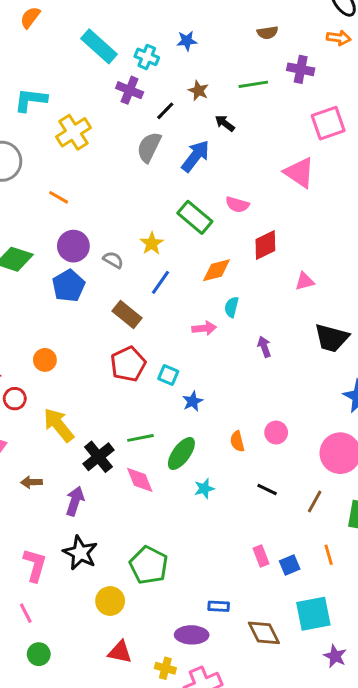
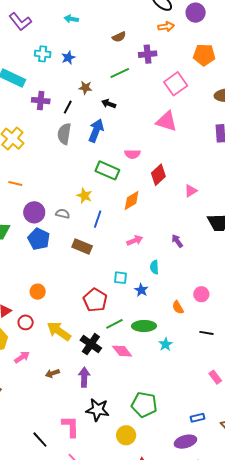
cyan cross: (147, 57) -> (43, 54), moved
cyan semicircle: (232, 307) -> (154, 267), moved
red pentagon: (128, 364) -> (95, 300), moved
green ellipse: (181, 453) -> (144, 326), turned 70

